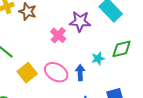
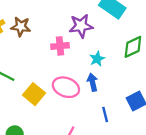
pink cross: (58, 35) -> (60, 46), turned -35
cyan star: (98, 59) -> (97, 59), moved

